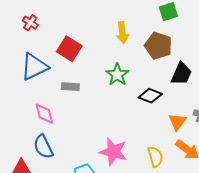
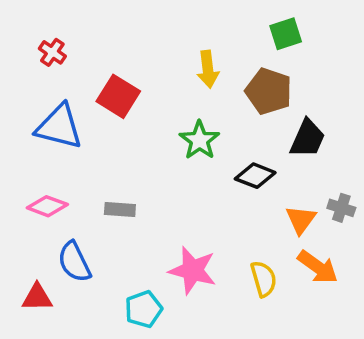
blue triangle: (34, 67) -> (59, 127), turned 40
gray rectangle: (70, 87) -> (120, 210), moved
pink diamond: (44, 114) -> (47, 206), moved, turned -55

